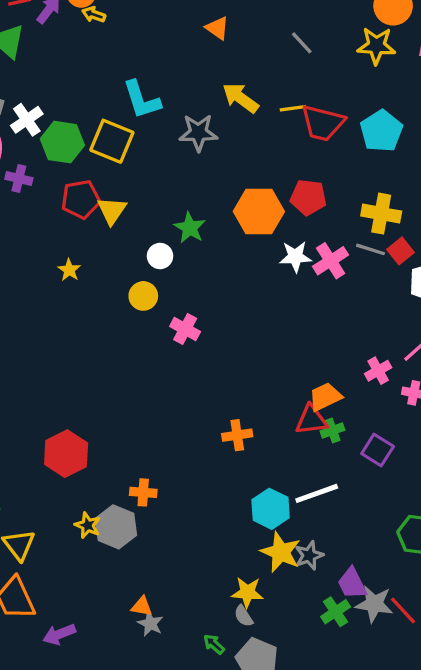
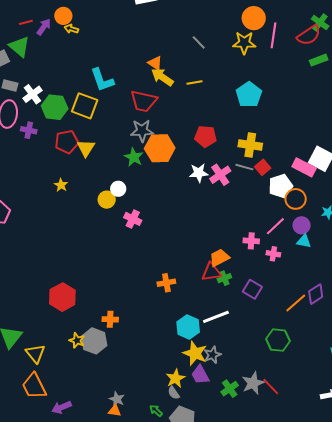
orange triangle: (217, 28) -> (155, 63), moved
red trapezoid: (323, 123) -> (144, 101), moved
gray star: (198, 133) -> (142, 131), moved
orange hexagon: (259, 211) -> (160, 148), moved
white circle: (160, 256) -> (118, 189), moved
pink cross: (378, 371) -> (251, 241), turned 35
purple trapezoid: (352, 583) -> (200, 375), moved
yellow star: (247, 592) -> (176, 378), turned -30
gray star: (374, 604) -> (253, 383), turned -30
orange triangle: (142, 606) -> (115, 411), moved

